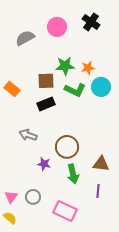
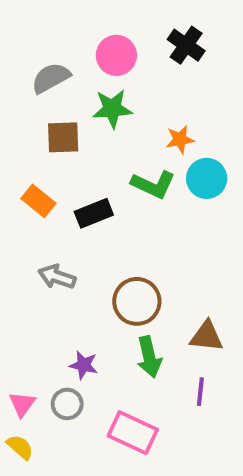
green star: (65, 66) -> (112, 109), moved
brown square: (46, 81) -> (63, 137), moved
orange rectangle: (12, 89) -> (38, 201), moved
purple star: (44, 164) -> (84, 365), moved

